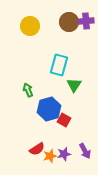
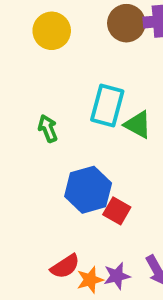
green triangle: (74, 85) -> (138, 125), moved, turned -35
green arrow: (28, 90) -> (48, 128), moved

